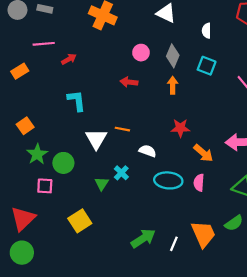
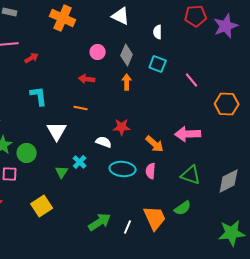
red star: (180, 128) -> (122, 127), moved
orange line: (122, 129) -> (81, 108), moved

